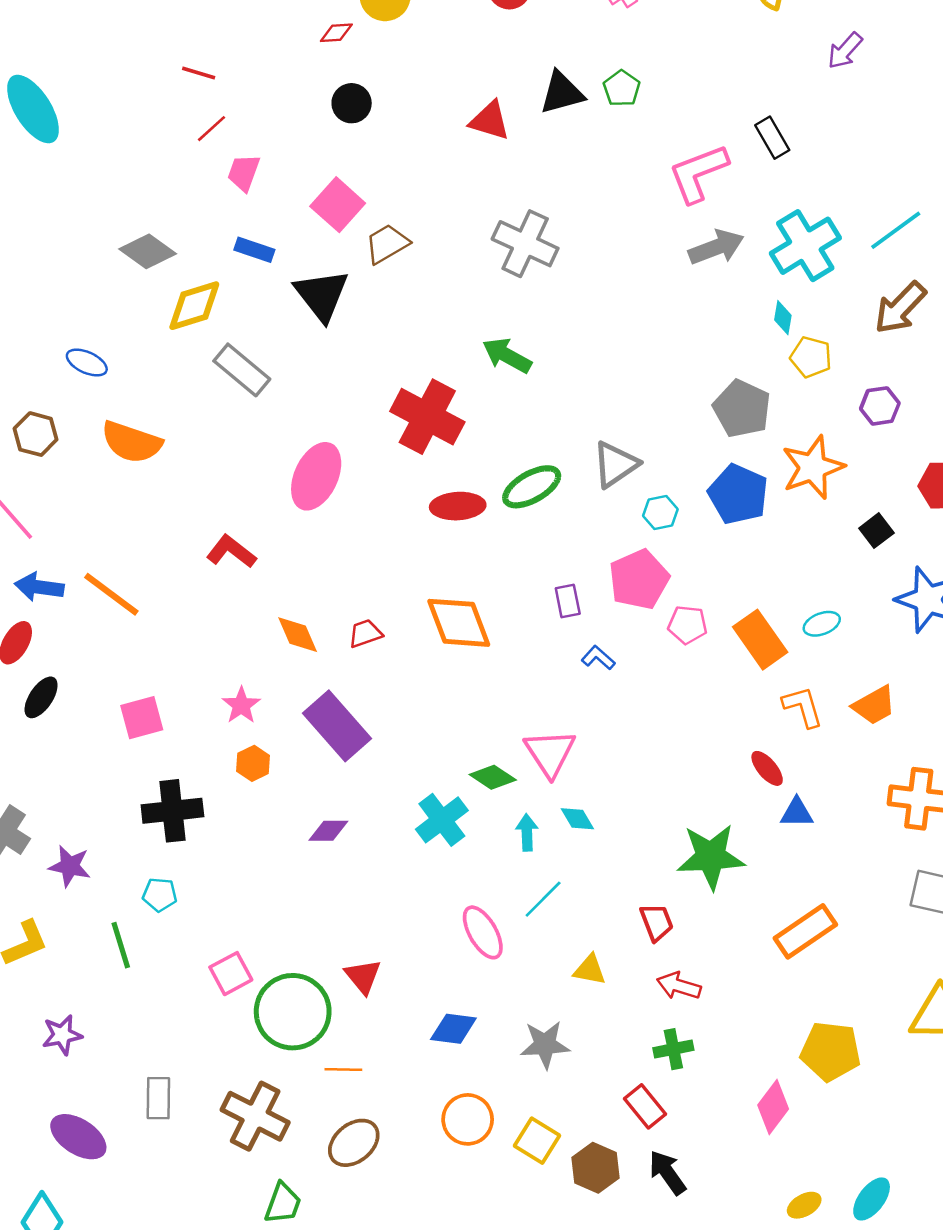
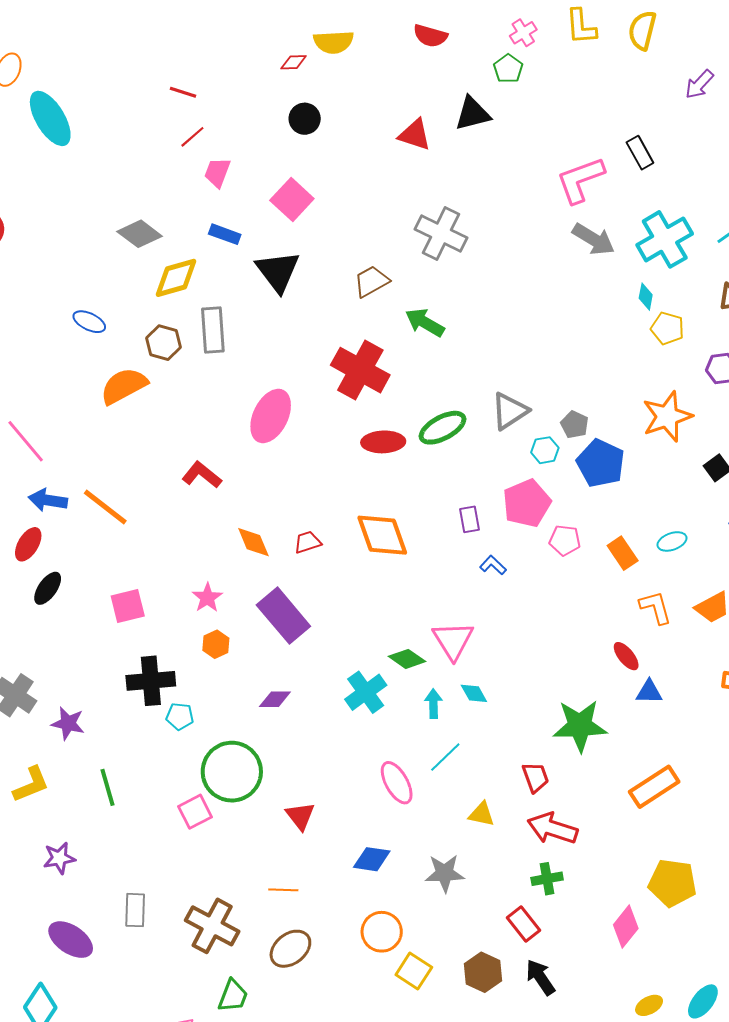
green pentagon: (622, 88) -> (508, 69), moved
brown trapezoid: (387, 244) -> (371, 281), moved
gray arrow: (716, 247) -> (594, 239), turned 51
gray rectangle: (242, 370) -> (213, 330), turned 45
gray pentagon: (742, 409) -> (575, 425), moved, size x0.6
brown hexagon: (36, 434) -> (164, 343), moved
orange semicircle: (132, 442) -> (124, 386), turned 132
blue pentagon: (738, 494) -> (601, 463), moved
orange rectangle: (760, 640) -> (623, 553), size x0.7
cyan pentagon: (160, 895) -> (180, 716), moved
red arrow: (679, 986) -> (552, 828), size x1.4
green circle: (293, 1012) -> (232, 772), moved
yellow square: (537, 1141) -> (414, 971), moved

